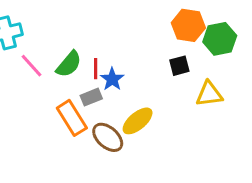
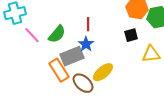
red line: (96, 69) -> (88, 24), moved
gray rectangle: (91, 97) -> (72, 56), size x1.6

